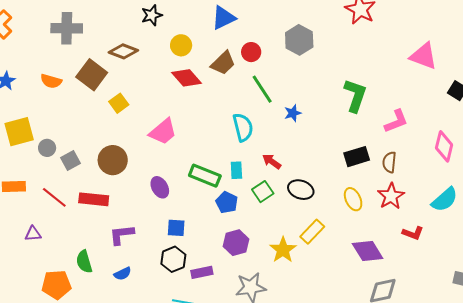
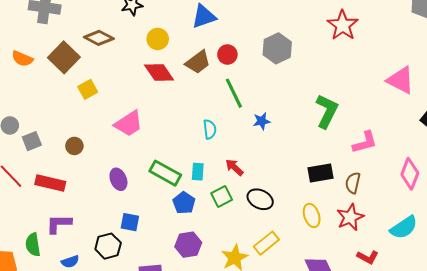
cyan semicircle: (243, 127) -> (210, 129), size x0.7
brown circle: (113, 160) -> (74, 146), size x0.6
purple L-shape: (122, 235) -> (59, 224), moved
black hexagon: (173, 259) -> (108, 246), moved

